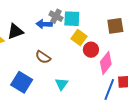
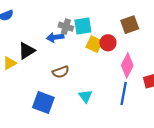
red circle: (91, 50) -> (108, 43), moved
brown semicircle: (43, 57) -> (61, 72), turned -42
blue line: (109, 90) -> (124, 94), moved

